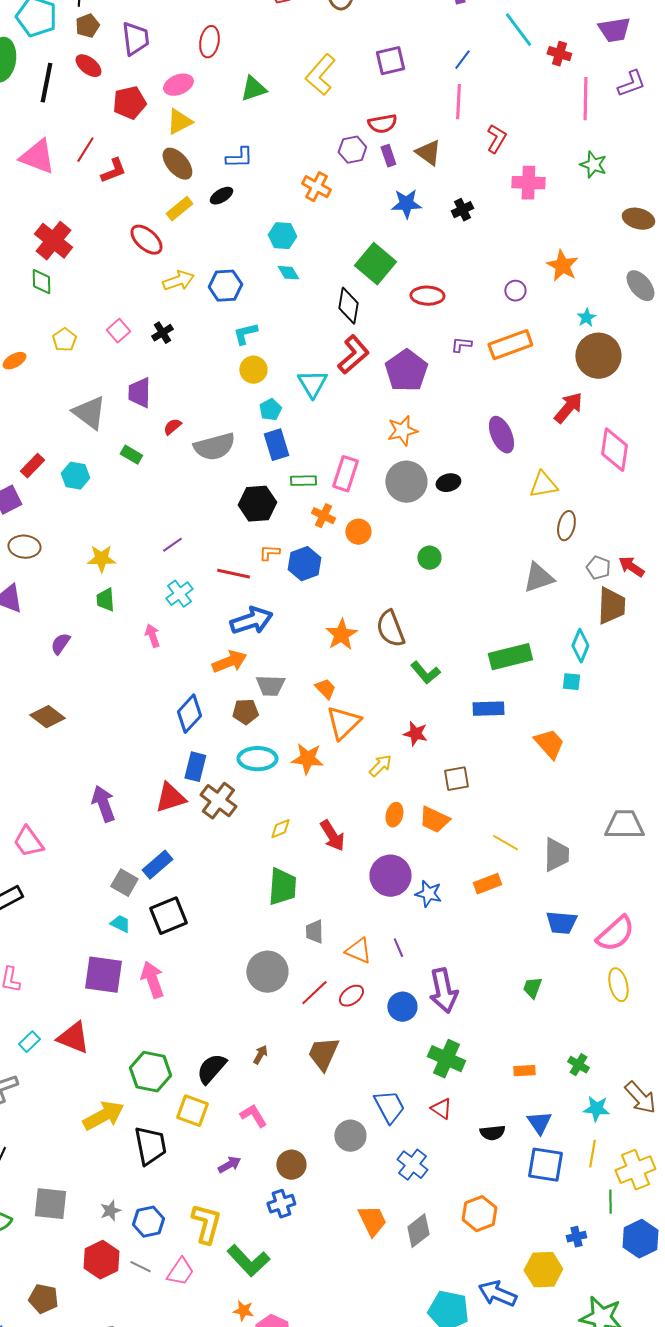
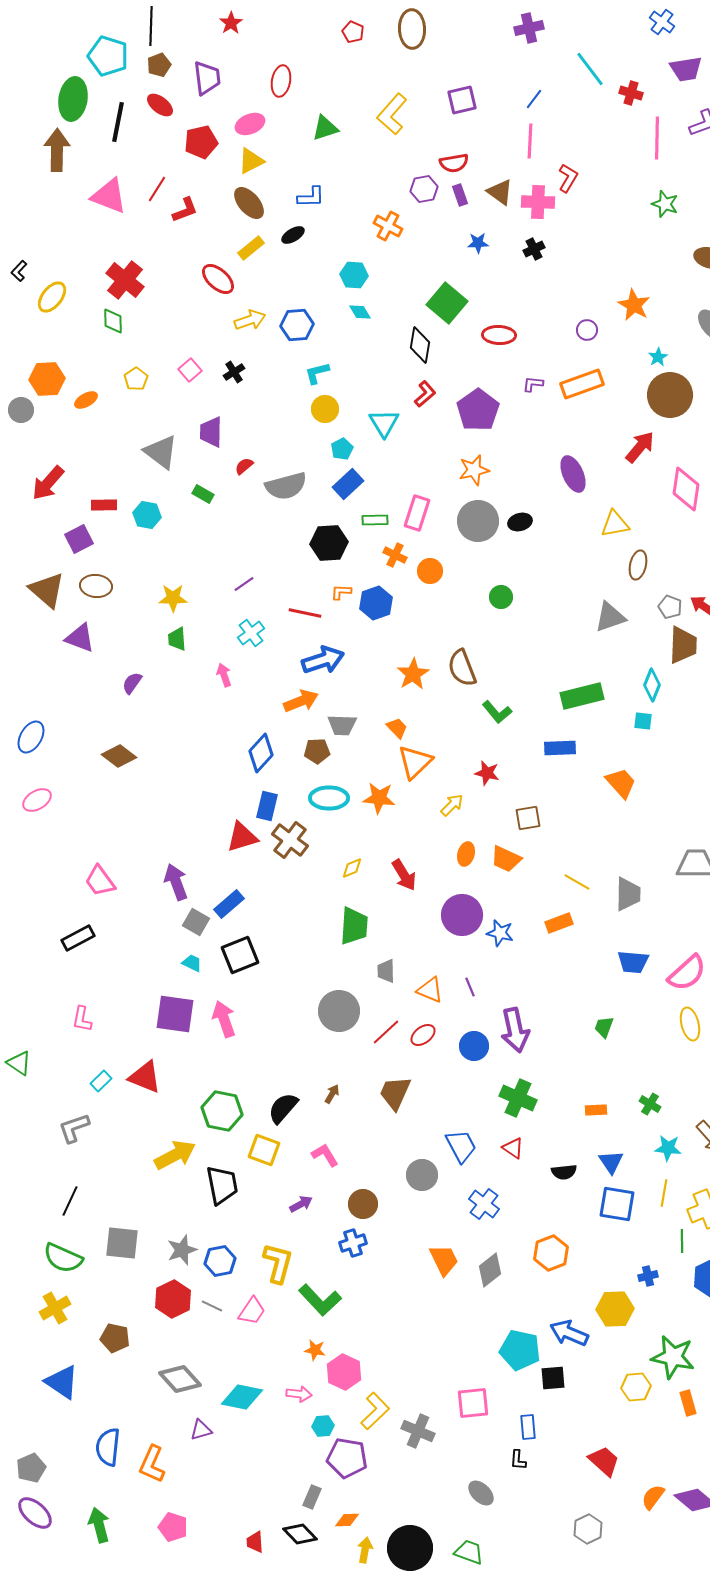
pink cross: (528, 183) -> (538, 202), moved
blue star: (406, 204) -> (478, 243), size x0.7
red L-shape: (353, 355) -> (425, 394), size x0.7
blue rectangle: (276, 445) -> (348, 484), turned 64
red rectangle: (32, 466) -> (104, 505), turned 45
purple arrow: (103, 804) -> (176, 882), moved
gray star: (110, 1211) -> (182, 1250), size x1.4

